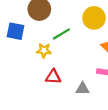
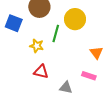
yellow circle: (94, 18) -> (75, 19), moved
green line: (61, 34) -> (56, 33), turned -54

